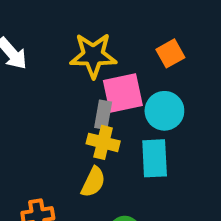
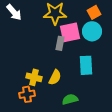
cyan circle: (164, 111) -> (92, 31), moved
yellow cross: (103, 142) -> (34, 77), moved

